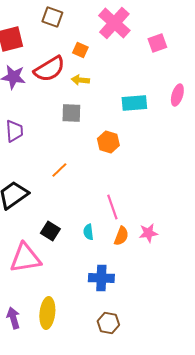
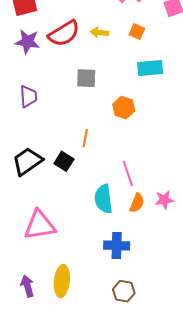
orange square: (80, 50) -> (137, 31), moved
yellow arrow: (80, 80) -> (99, 33), moved
orange line: (59, 170) -> (85, 138), moved, turned -36
black square: (50, 231) -> (64, 161), moved
cyan semicircle: (88, 232) -> (103, 199), size x1.8

